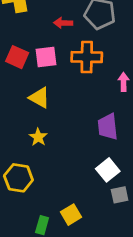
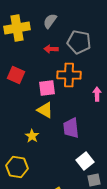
pink square: (46, 57) -> (47, 88), moved
yellow triangle: (39, 98) -> (45, 110), moved
purple trapezoid: (108, 127) -> (71, 128), moved

